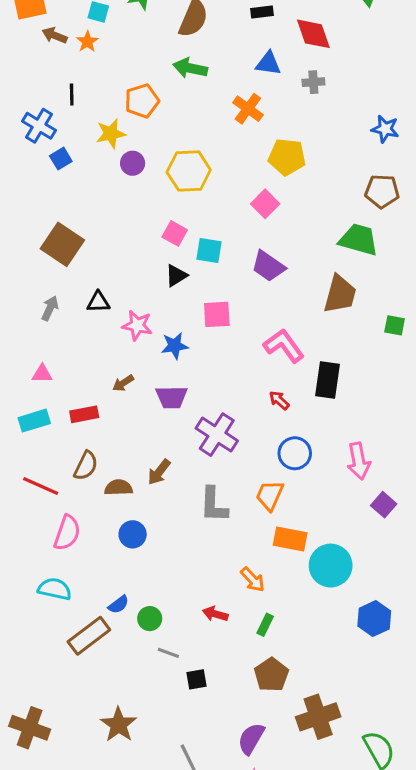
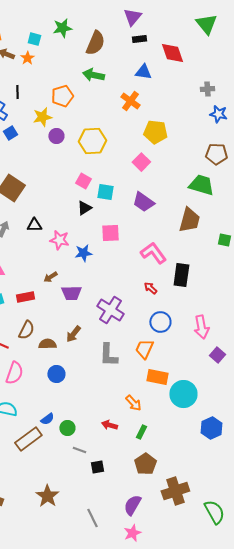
gray cross: (313, 82) -> (207, 89), moved
purple trapezoid: (172, 397) -> (71, 293), moved

